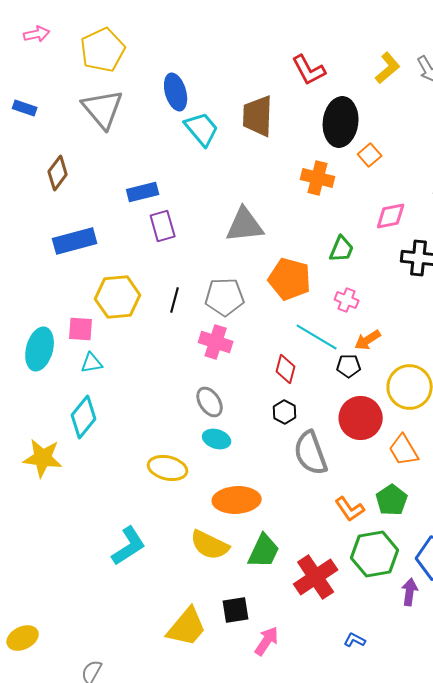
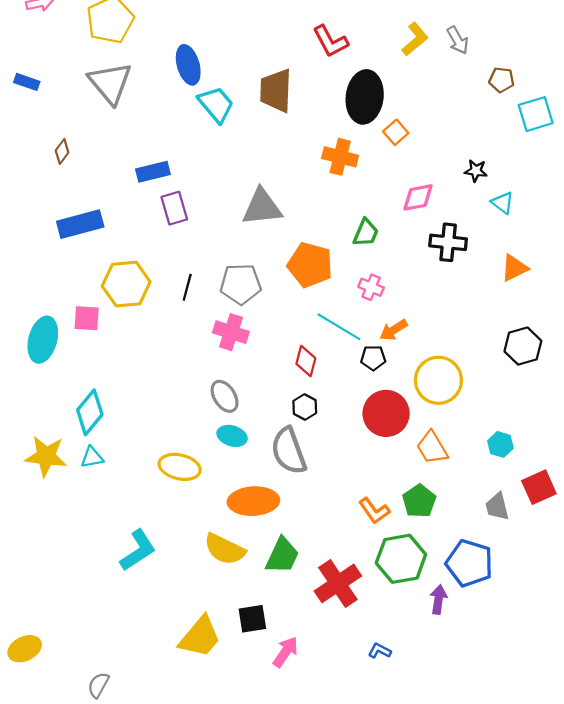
brown diamond: (58, 173) -> (62, 151), size x0.7
cyan triangle: (92, 363) -> (92, 457), moved
gray semicircle: (311, 453) -> (289, 451), moved

